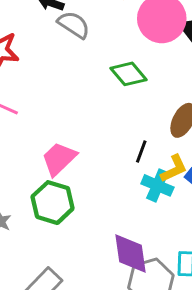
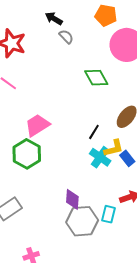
gray semicircle: (74, 25) -> (66, 37), size x0.7
purple diamond: (131, 254) -> (72, 199), size x0.7

